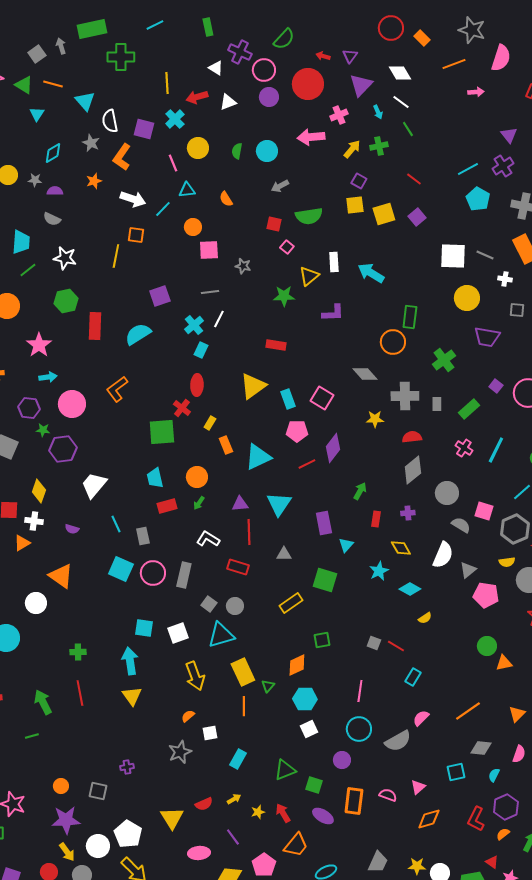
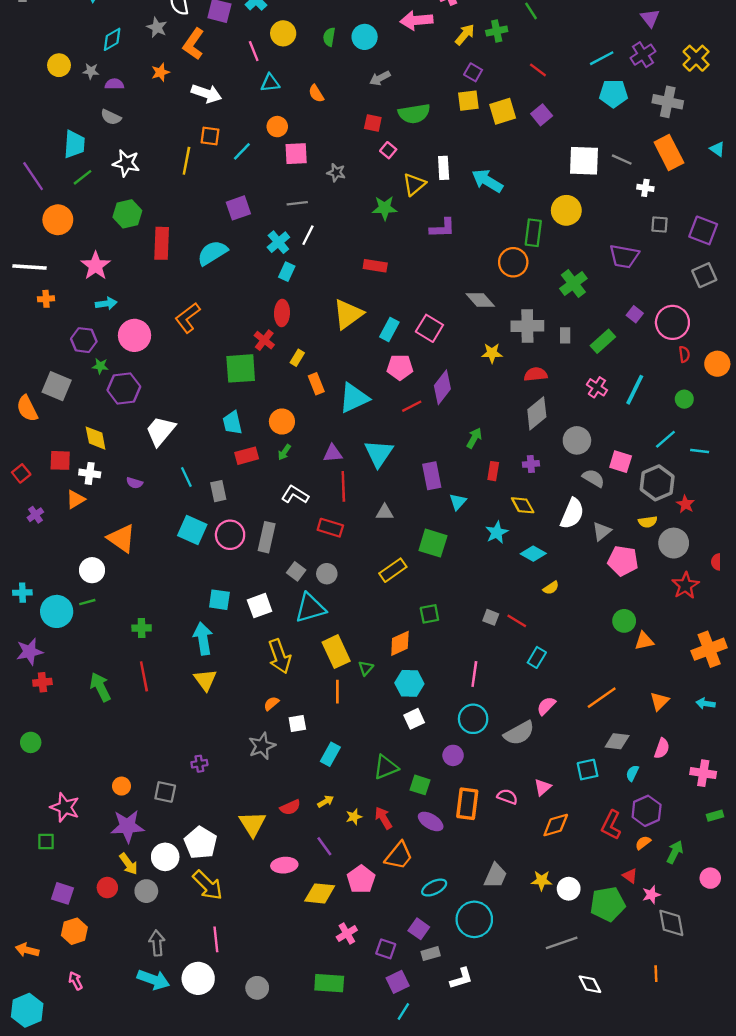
cyan pentagon: (478, 199) -> (613, 94), turned -30
cyan line: (163, 209) -> (242, 151), moved
yellow circle: (467, 298) -> (566, 210), moved
cyan rectangle: (288, 399) -> (389, 329), turned 48
yellow diamond: (39, 491) -> (96, 438), turned -30
green line: (32, 736) -> (87, 602), moved

